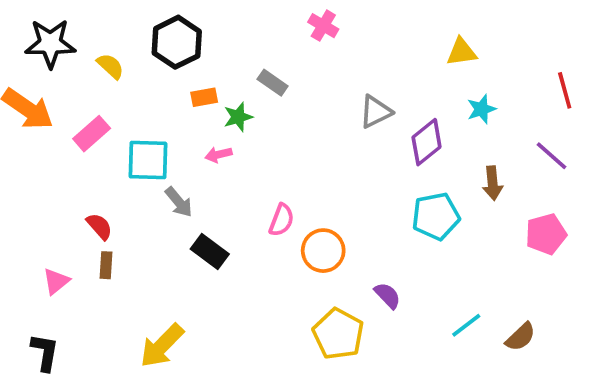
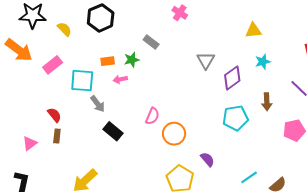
orange rectangle: (204, 97) -> (108, 61), moved
gray triangle: (376, 112) -> (206, 60), turned -36

